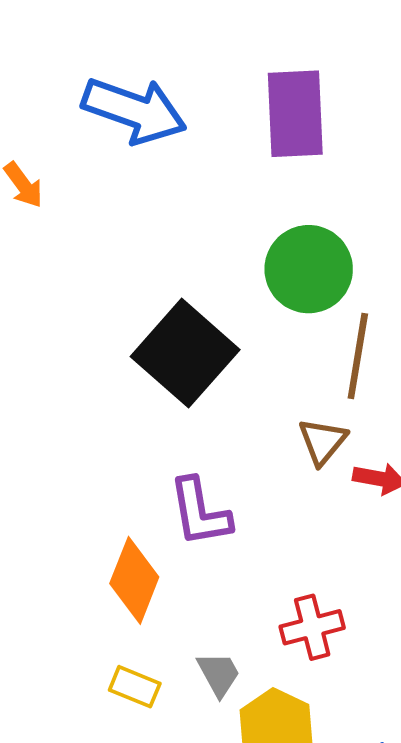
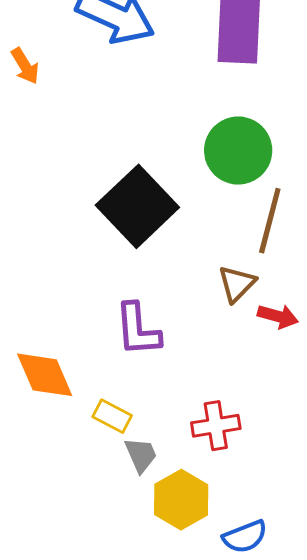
orange diamond: (134, 580) -> (45, 375), moved, turned -50
yellow rectangle: (135, 687) -> (112, 416), moved

